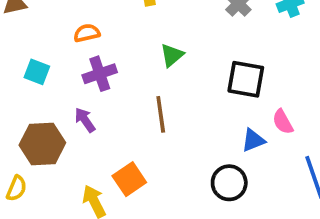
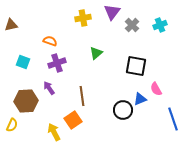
orange semicircle: (87, 33) -> (50, 41), turned 32
brown line: (161, 114) -> (82, 96), moved
black circle: (229, 183) -> (123, 110), moved

